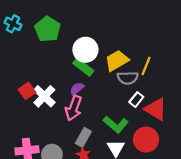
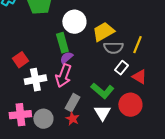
yellow line: (146, 66) -> (137, 45), moved
green rectangle: (83, 67) -> (62, 43), moved, turned 36
white cross: (44, 96) -> (35, 80), moved, turned 35
red triangle: (156, 109) -> (139, 77), size x0.7

